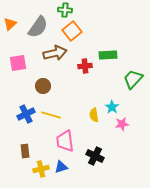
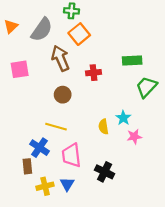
brown arrow: (55, 53) -> (60, 58), turned -100
green rectangle: (108, 55) -> (132, 61), moved
brown circle: (43, 86) -> (63, 95), moved
blue cross: (26, 114) -> (40, 148), moved, turned -30
blue triangle: (61, 167) -> (67, 184), turned -40

